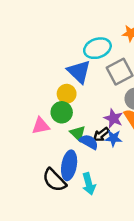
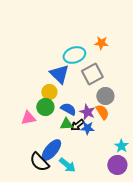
green triangle: (78, 133) -> (66, 124), moved, turned -48
blue semicircle: (89, 142) -> (68, 109), moved
blue ellipse: (69, 165) -> (51, 150), turned 30
cyan arrow: (89, 184) -> (67, 165), turned -36

